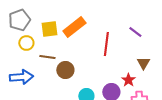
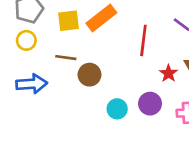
yellow circle: (26, 43) -> (26, 40), moved
red star: (128, 80) -> (168, 73), moved

